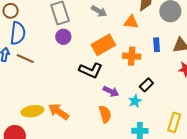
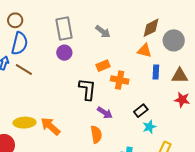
orange triangle: (131, 22) -> (144, 51), moved
orange rectangle: (103, 45) -> (103, 66), size x0.6
orange cross: (132, 56) -> (120, 80), moved
black L-shape: (91, 70) -> (87, 89), turned -115
cyan star: (135, 101) -> (149, 127), moved

